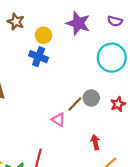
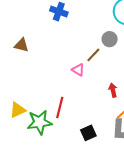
gray circle: (91, 98) -> (110, 39), moved

